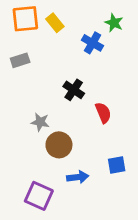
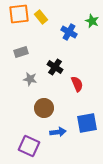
green star: (114, 23) -> (92, 21), moved
gray rectangle: (20, 60) -> (21, 52), moved
gray star: (40, 122) -> (30, 79), moved
blue square: (117, 165) -> (87, 123), size x1.5

